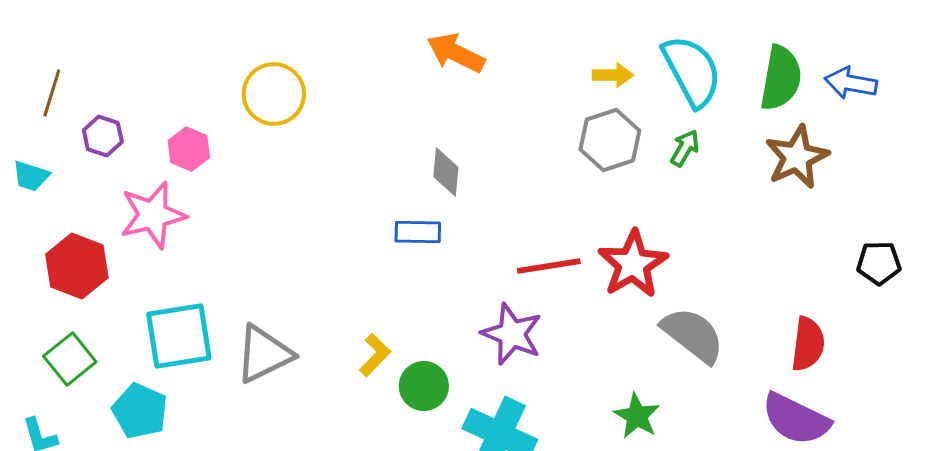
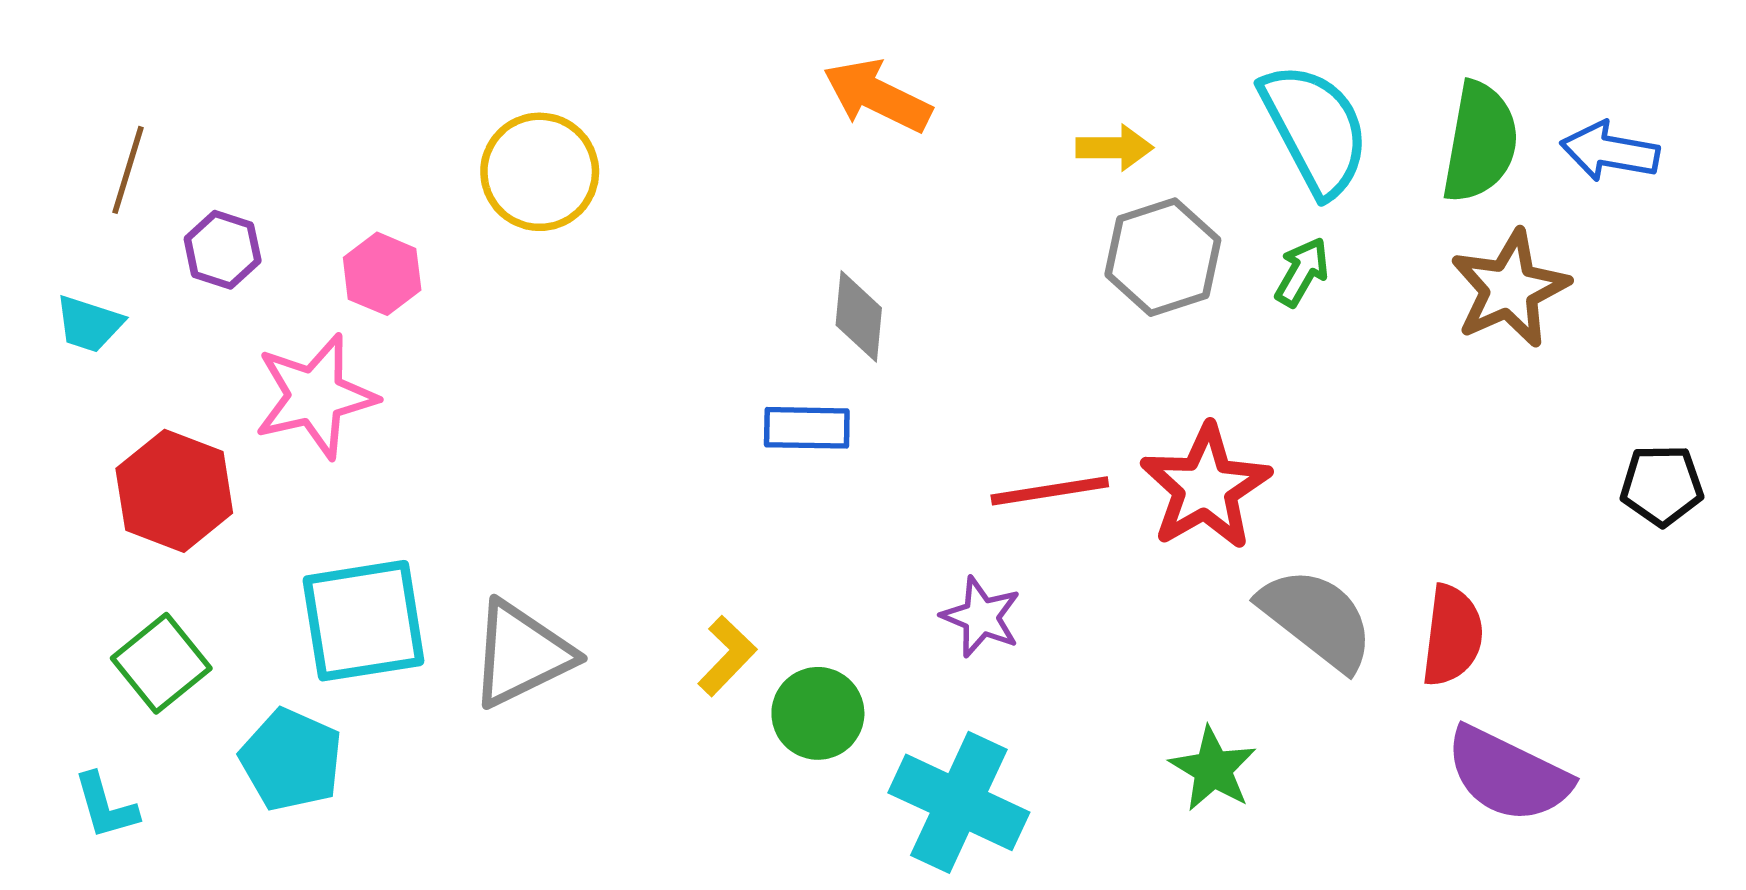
yellow arrow: (613, 75) -> (1115, 148), moved
purple star: (512, 334) -> (981, 617), size x0.7
red semicircle: (808, 344) -> (1452, 635), moved

